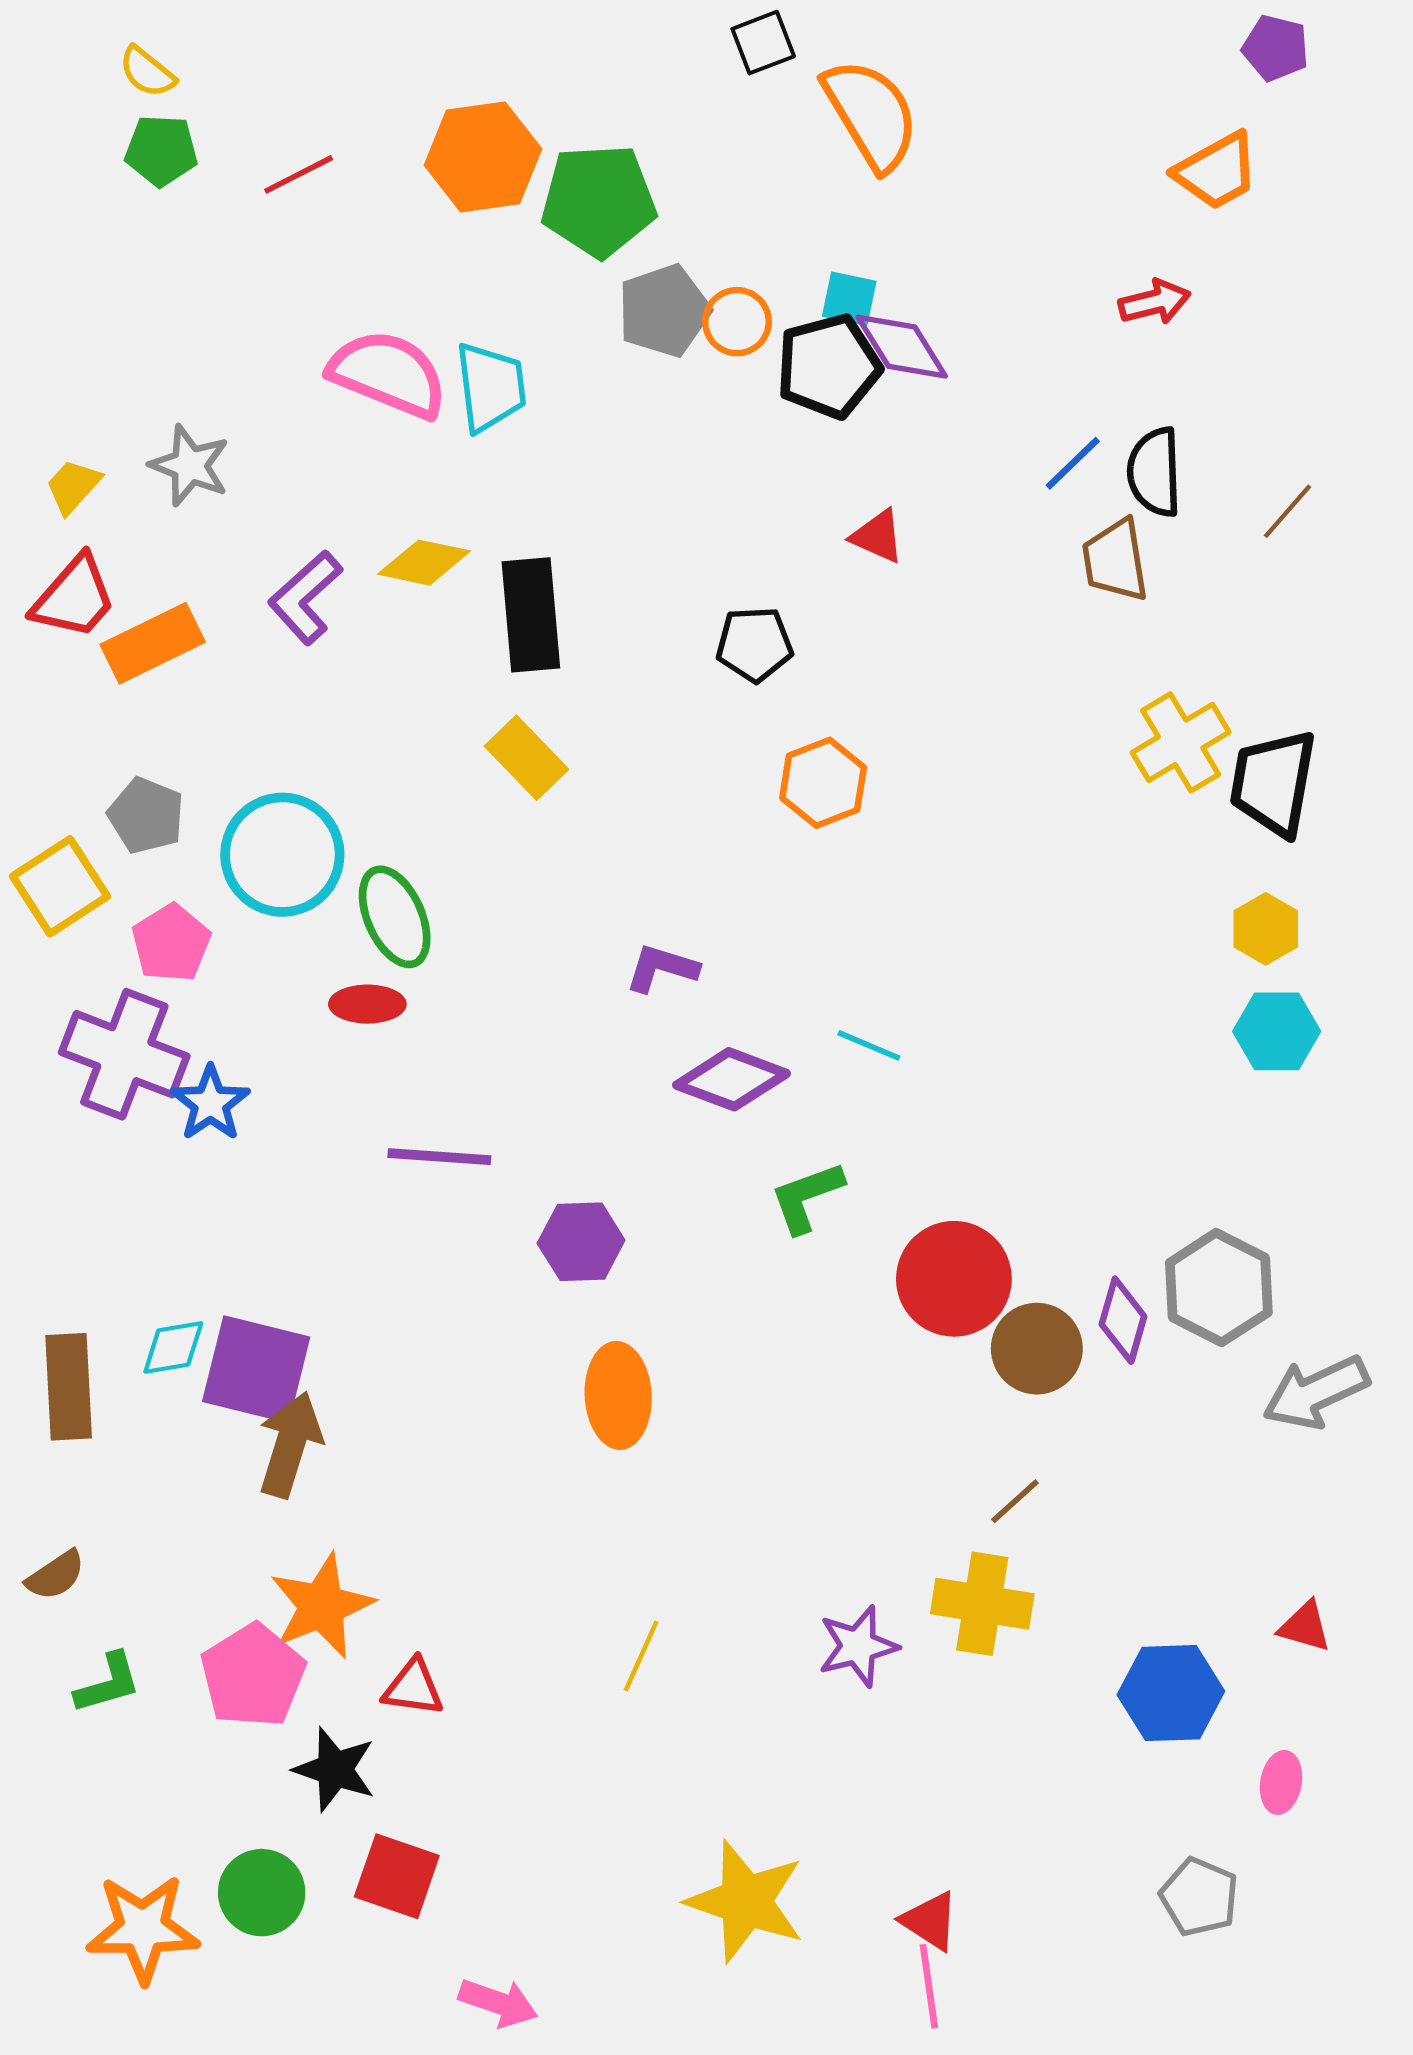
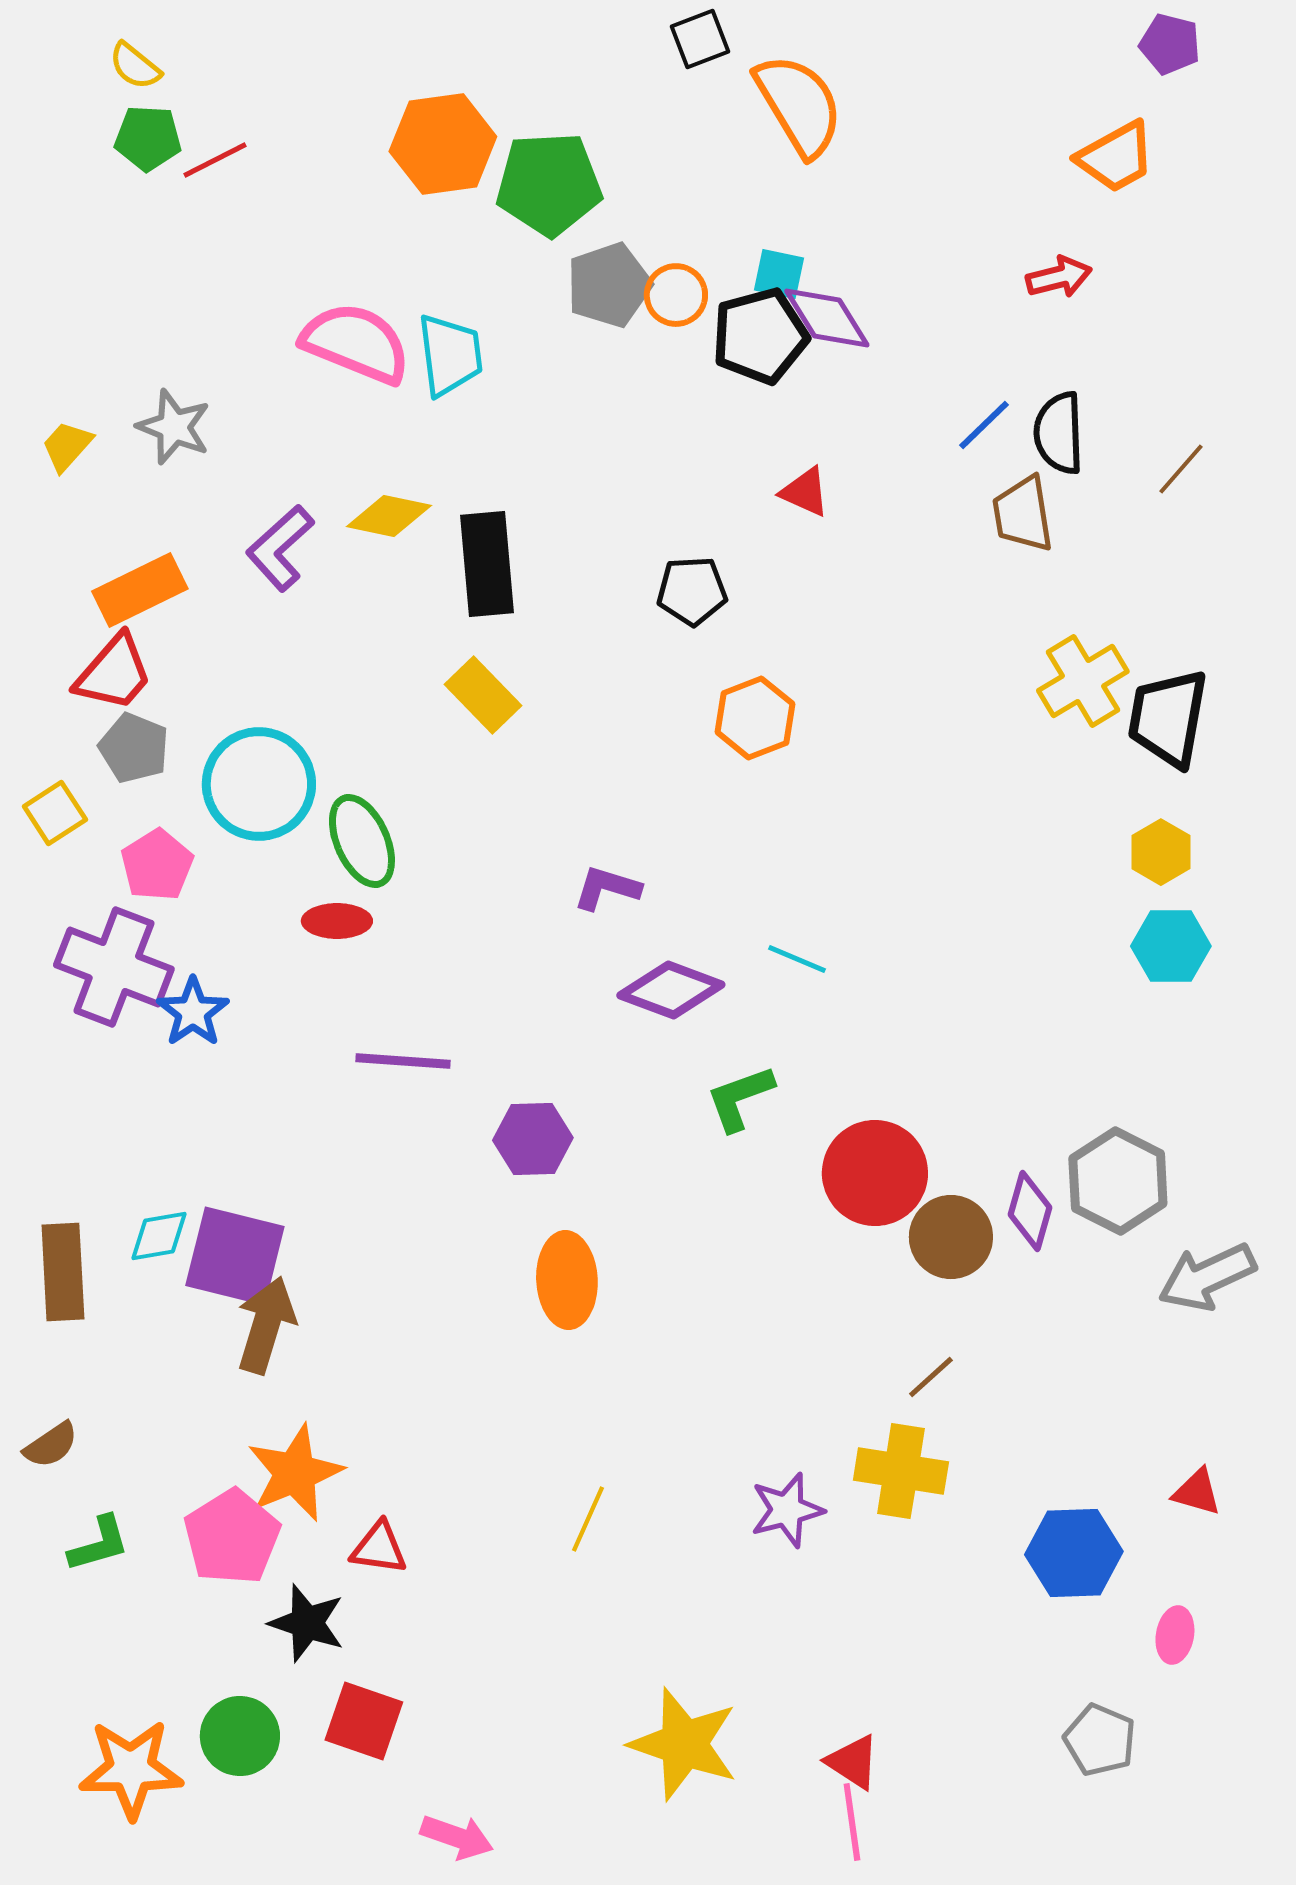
red line: (299, 174) -> (215, 160), moved
red trapezoid: (74, 597) -> (114, 673), moved
yellow square: (60, 886) -> (55, 813), size x0.7

